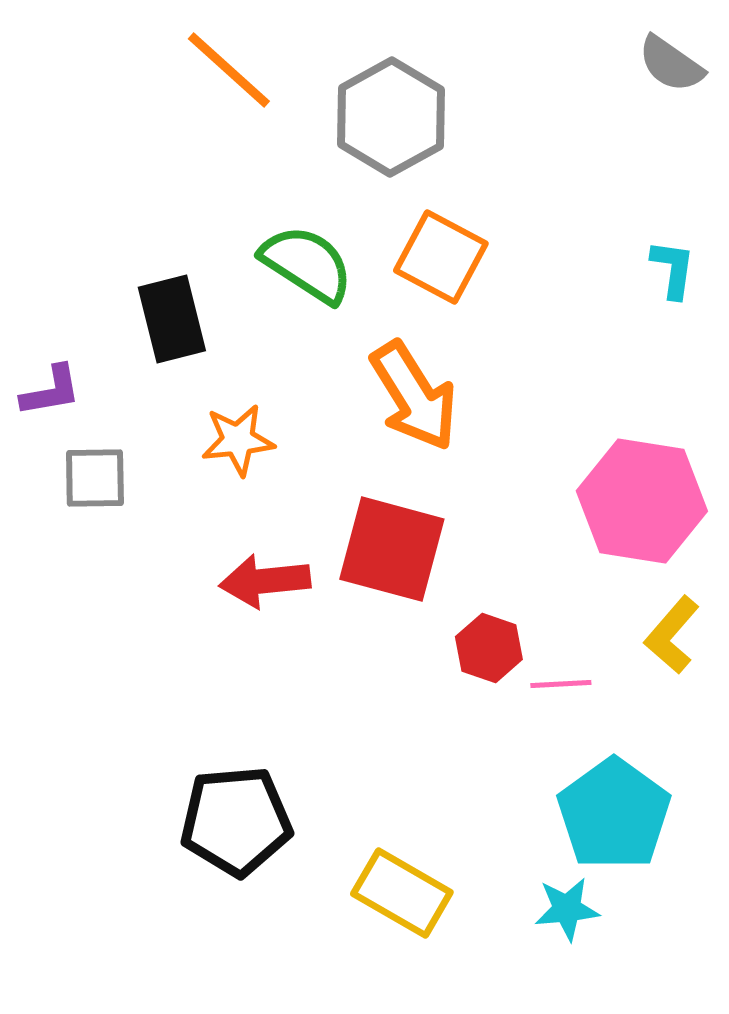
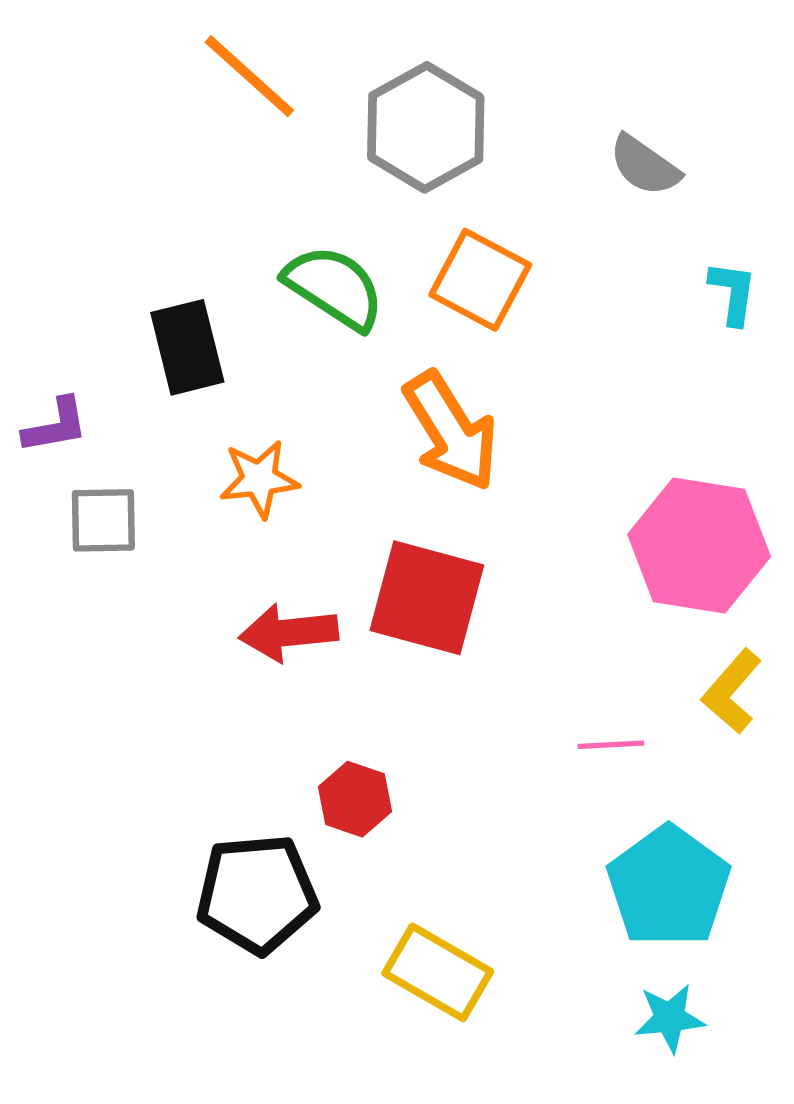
gray semicircle: (671, 64) -> (645, 165), moved
red hexagon: (489, 648) -> (355, 799), moved
cyan star: (567, 909) -> (670, 1018), moved

